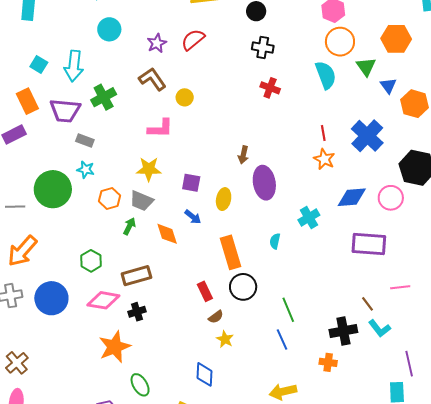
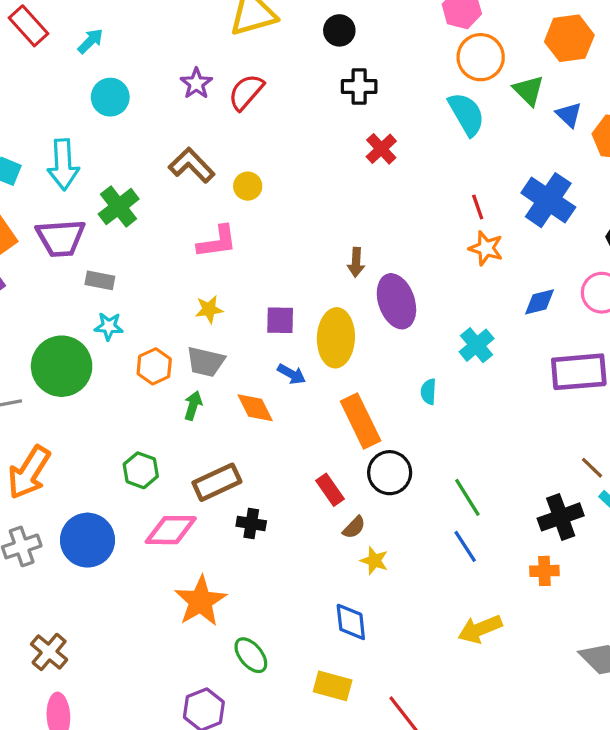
purple star: (157, 43) -> (196, 83), moved
red cross: (270, 88) -> (381, 149), turned 36
yellow star: (149, 169) -> (209, 309), size x0.7
blue diamond: (352, 197) -> (539, 302), size x0.7
yellow ellipse: (224, 199) -> (336, 338), size x1.6
black cross: (137, 312) -> (251, 524), moved, turned 36

